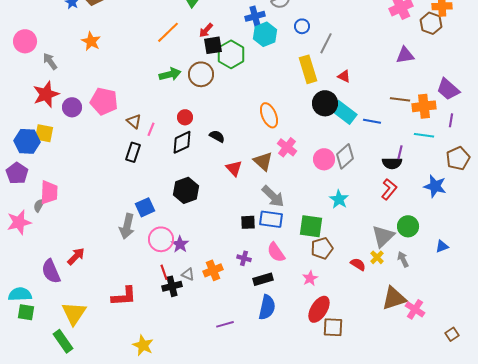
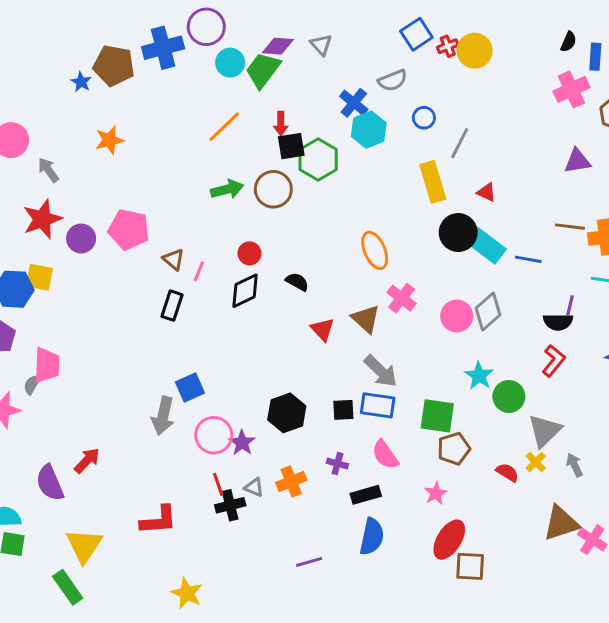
blue cross: (255, 16) -> (354, 103), turned -36
red arrow: (206, 30) -> (281, 124), turned -42
orange star: (91, 41) -> (109, 140), turned 30
black hexagon: (186, 190) -> (287, 413), moved
green circle: (408, 226) -> (509, 396), moved

